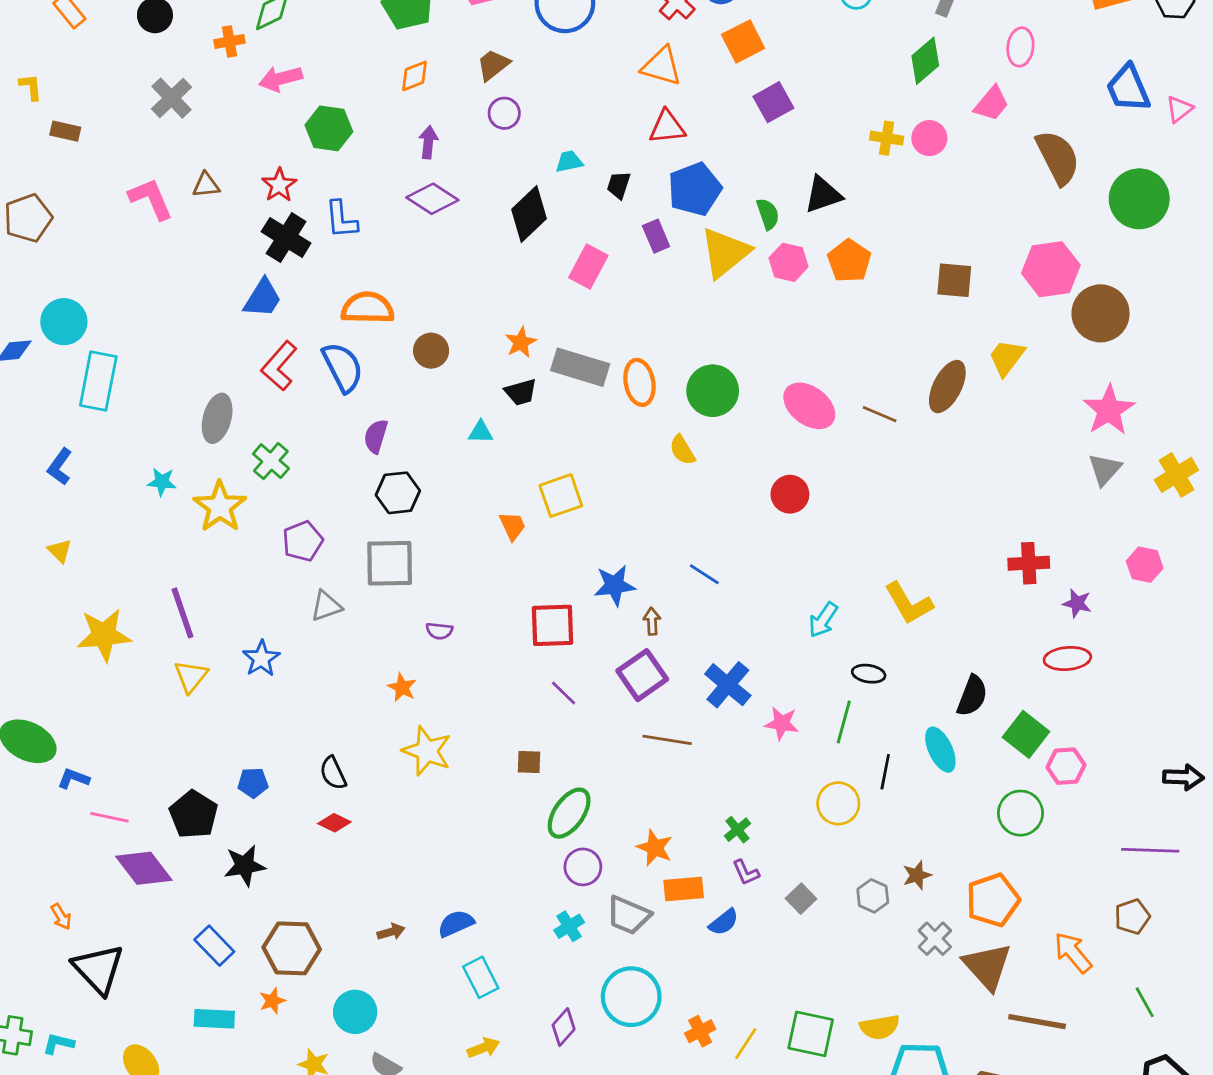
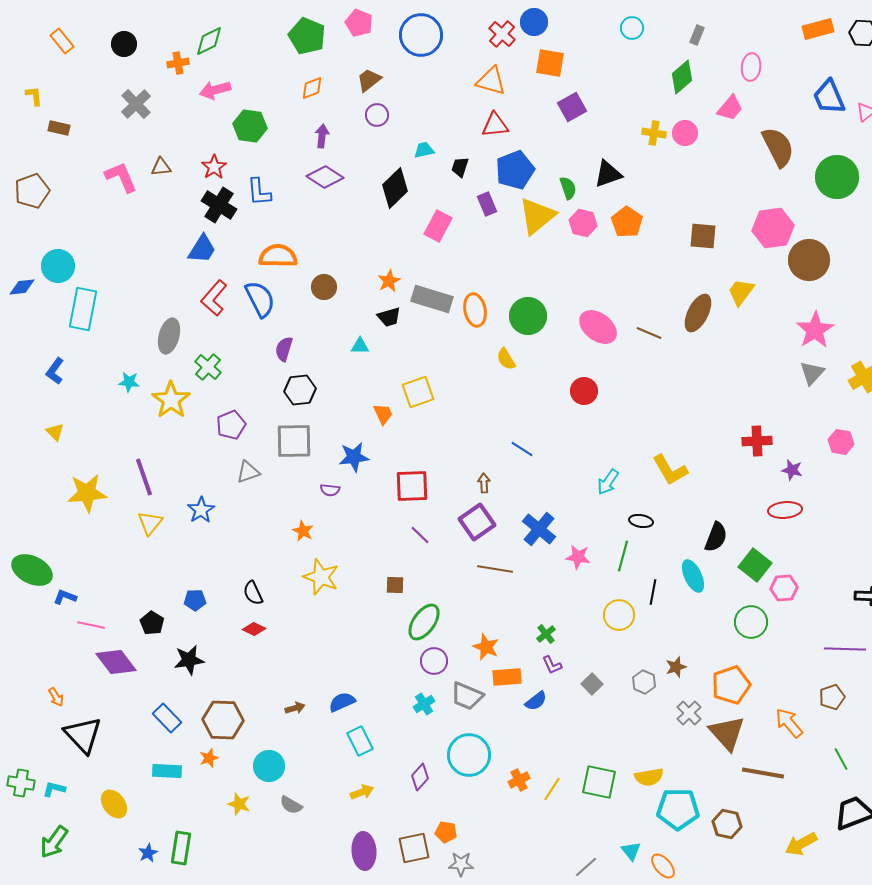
orange square: (743, 41) -> (550, 63), turned 36
blue star: (615, 585) -> (354, 457), moved
black pentagon: (194, 814) -> (152, 623), size x0.7

